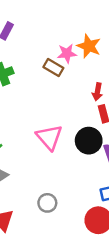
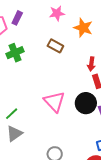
pink star: (67, 53) -> (57, 13), moved

